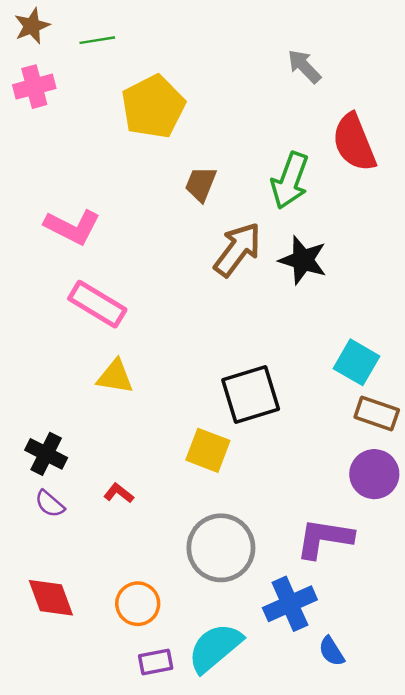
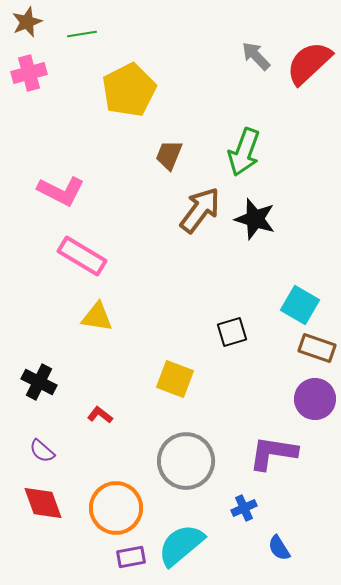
red semicircle: (354, 142) -> (309, 63), moved, turned 69
black square: (251, 394) -> (232, 332), moved, size x0.6
purple semicircle: (50, 504) -> (42, 451), moved
orange circle: (138, 604) -> (116, 508), size x1.4
blue cross: (290, 604) -> (244, 508), size x0.6

